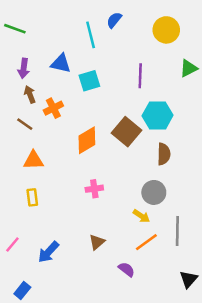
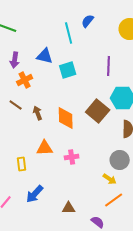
brown arrow: (30, 94) -> (38, 113), moved
orange cross: (53, 108) -> (25, 80), moved
orange diamond: (87, 140) -> (66, 118), turned -60
orange triangle: (33, 160) -> (45, 148), moved
brown triangle: (97, 242) -> (69, 208), moved, turned 40
blue arrow: (48, 252) -> (35, 194), moved

